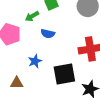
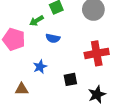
black square: (64, 74) -> (70, 79), size x0.6

